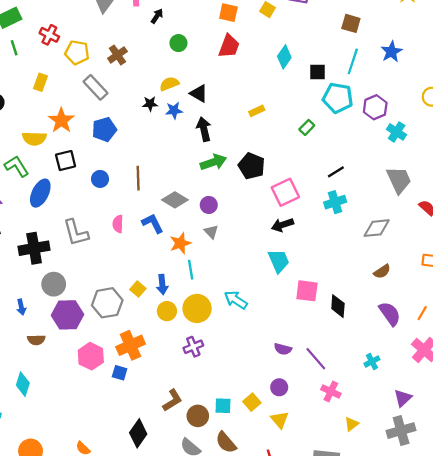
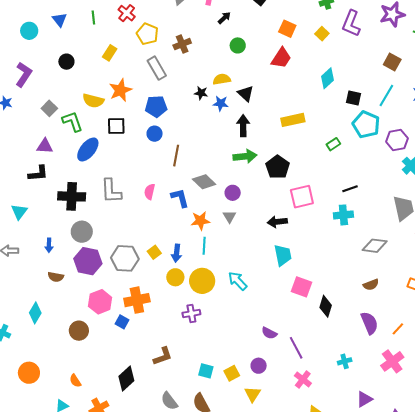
yellow rectangle: (257, 111) -> (293, 120), size x1.6
blue circle: (100, 179) -> (155, 134), moved
black arrow: (282, 225) -> (277, 222), moved
brown circle: (198, 416) -> (79, 331), moved

